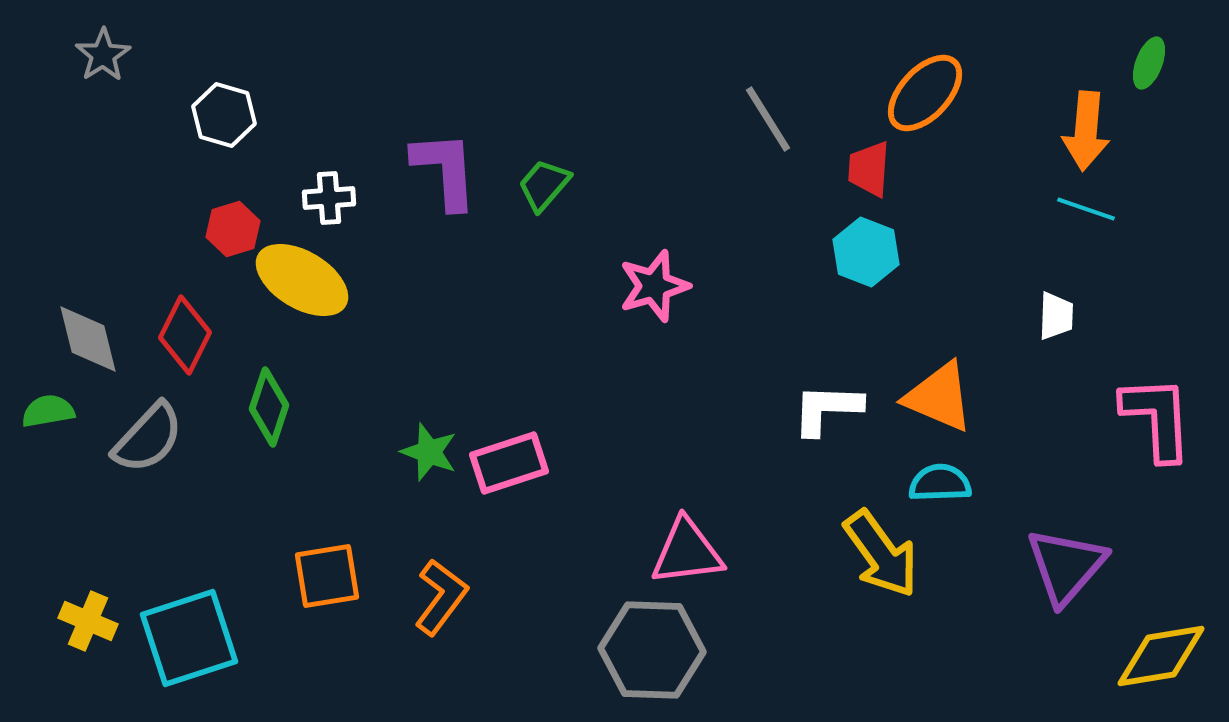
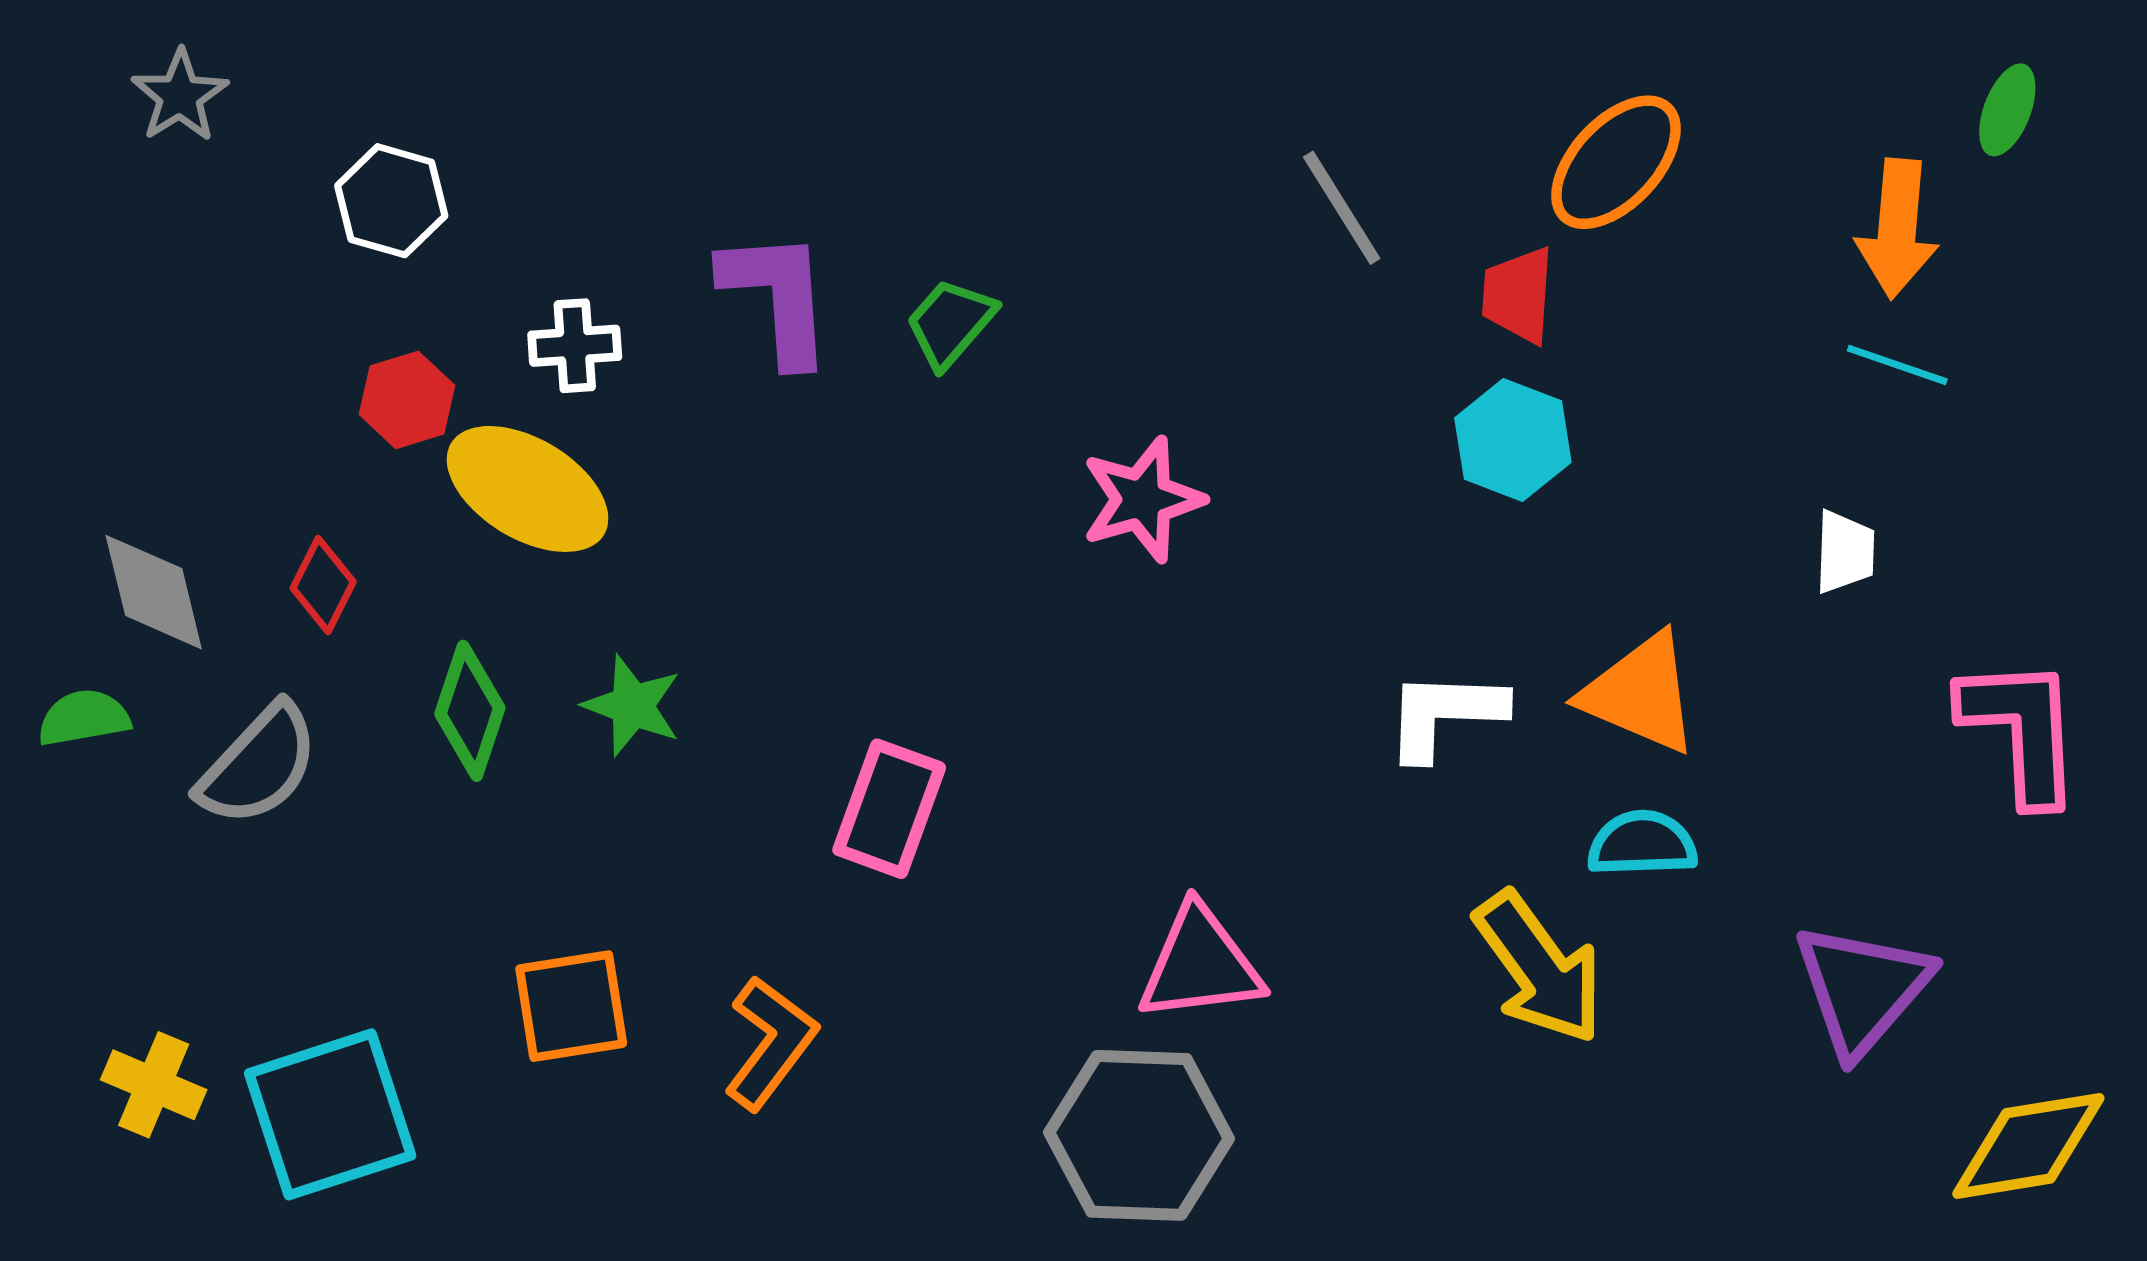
red diamond: (185, 335) -> (323, 585), size x0.7
green star: (429, 452) -> (632, 706), moved
pink rectangle: (509, 463) -> (889, 809), turned -52

